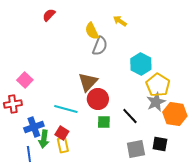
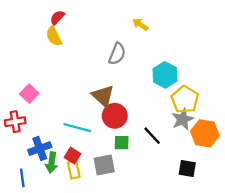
yellow semicircle: (92, 31) -> (54, 36), moved
brown triangle: (88, 82) -> (103, 96), turned -30
gray square: (136, 149) -> (104, 165), moved
blue line: (29, 154) -> (22, 178), moved

